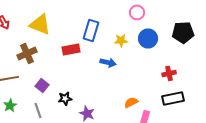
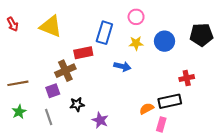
pink circle: (137, 12) -> (136, 17), moved
brown cross: (27, 53) -> (65, 71), moved
purple square: (42, 85) -> (53, 91), turned 32
black rectangle: (173, 98) -> (170, 101), moved

